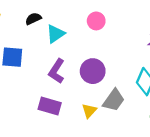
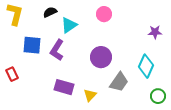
purple L-shape: (57, 71) -> (57, 50), moved
yellow triangle: (89, 111) -> (90, 95), moved

